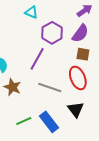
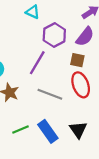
brown square: (83, 54) -> (77, 60), moved
black triangle: (76, 109) -> (78, 130), moved

